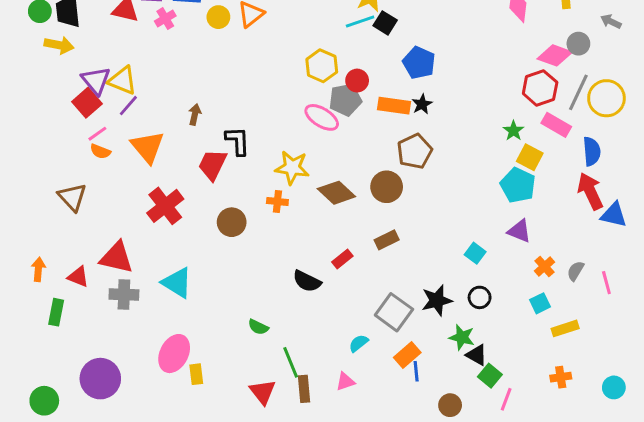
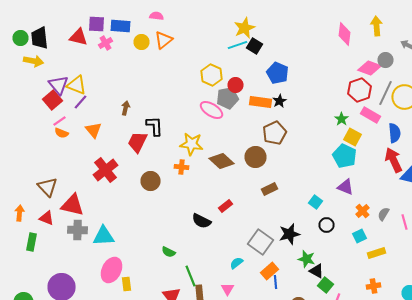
orange triangle: (148, 147) -> (94, 130), size x0.7
brown triangle: (72, 197) -> (48, 187), moved
brown rectangle: (387, 240) -> (270, 189), moved
cyan triangle: (177, 283) -> (104, 236), moved, turned -35
black circle: (480, 297) -> (326, 225), moved
pink triangle: (345, 382) -> (228, 289), turned -40

